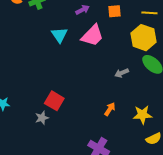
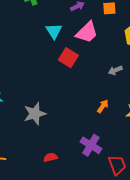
red square: (54, 101) -> (68, 58), moved
gray star: (42, 118) -> (35, 114), size x1.6

